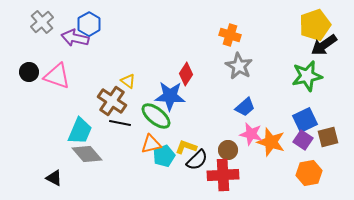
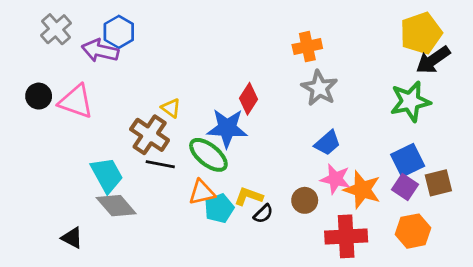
orange cross: (230, 35) -> (307, 47), turned -30
cyan trapezoid: (80, 131) -> (107, 175), turned -52
black semicircle: (197, 160) -> (263, 214), size x0.7
red cross: (223, 175) -> (346, 236), moved

